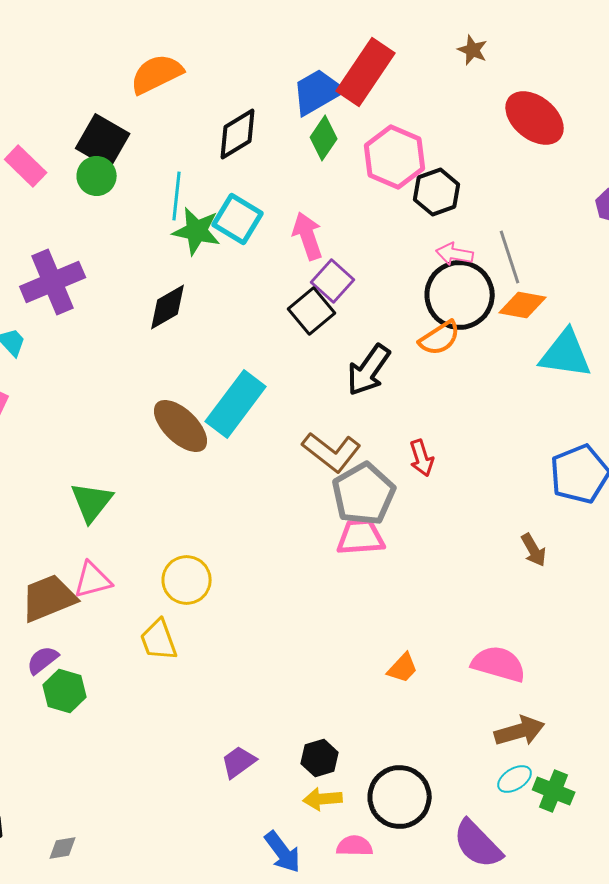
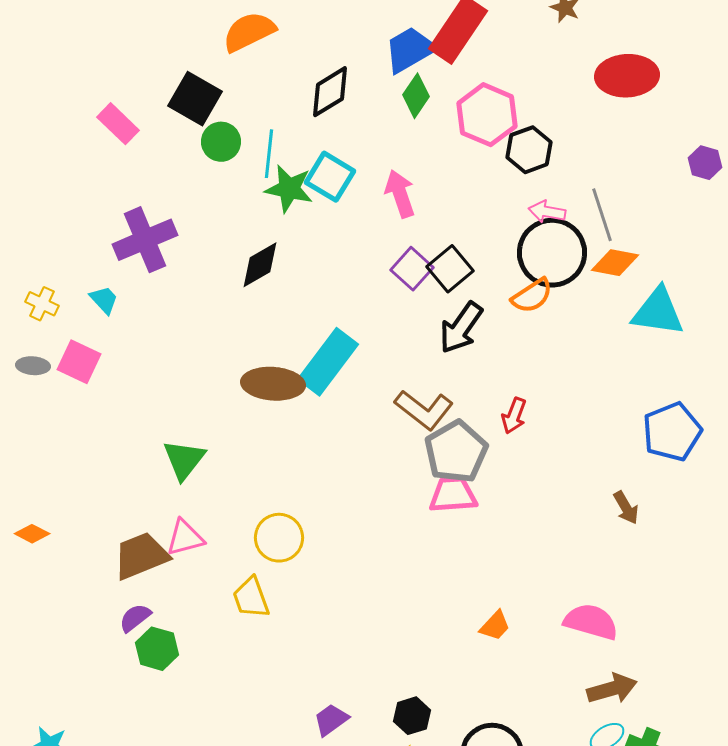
red ellipse: (535, 118) -> (627, 76), turned -42
green circle: (97, 176) -> (221, 142), moved
purple square: (333, 281) -> (412, 269), moved
black square: (312, 311) -> (450, 269), moved
brown ellipse: (181, 426) -> (273, 384), turned -40
red arrow: (422, 458) -> (514, 416), turned 39

